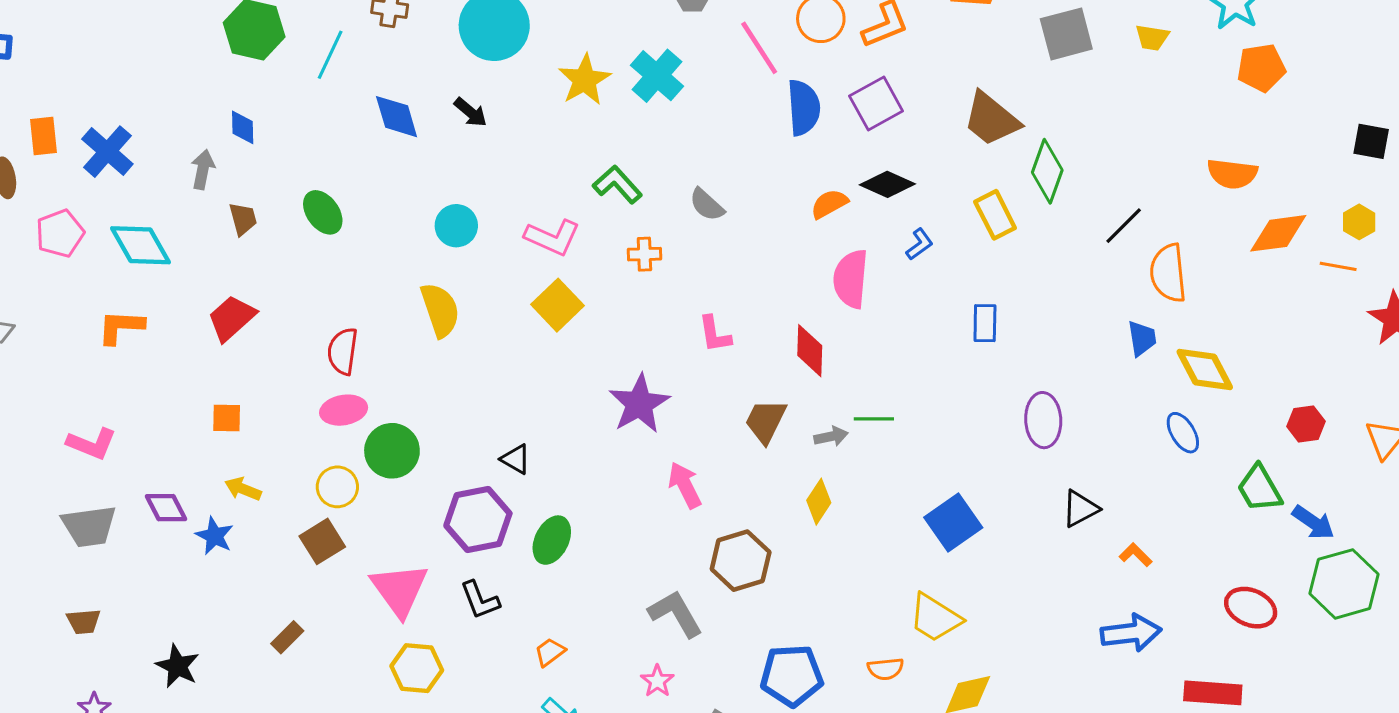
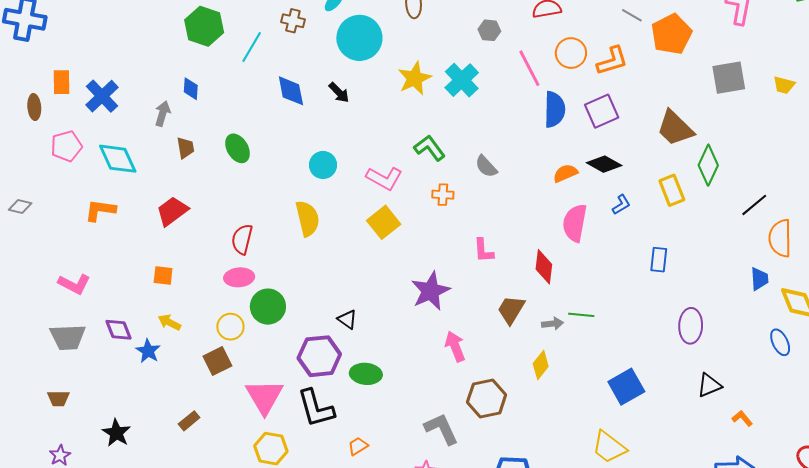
green ellipse: (552, 540) -> (366, 374), turned 64
black L-shape: (480, 600) -> (316, 408), size x1.5

